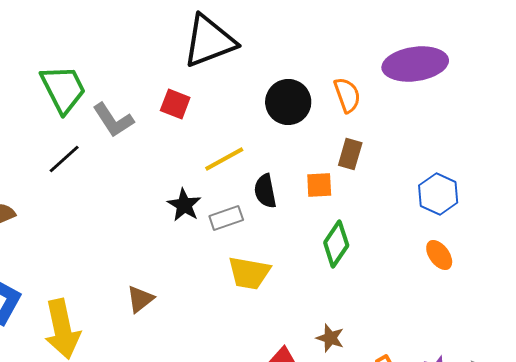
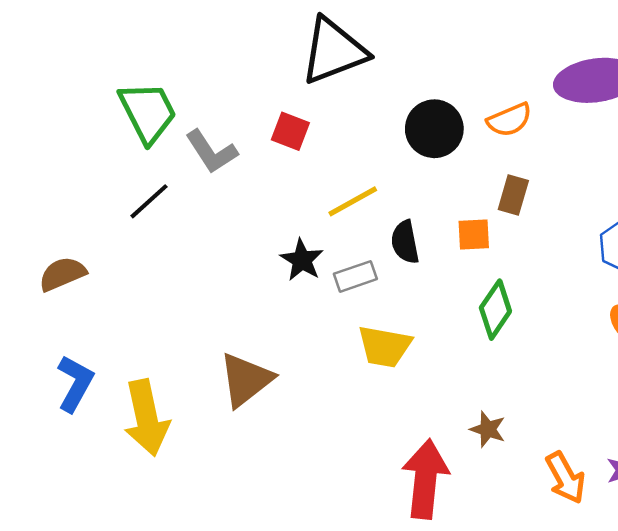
orange semicircle: (347, 95) -> (509, 120), turned 87
brown triangle: (140, 299) -> (246, 380), size x1.6

